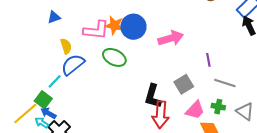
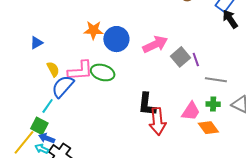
orange star: (115, 25) -> (94, 30), moved
pink L-shape: (96, 30) -> (80, 71), moved
gray square: (184, 84) -> (180, 57), moved

